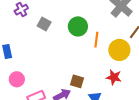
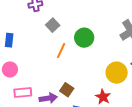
orange line: (96, 40) -> (61, 51), moved

